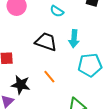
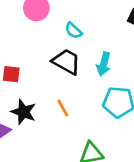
cyan semicircle: (57, 11) -> (73, 30), moved

